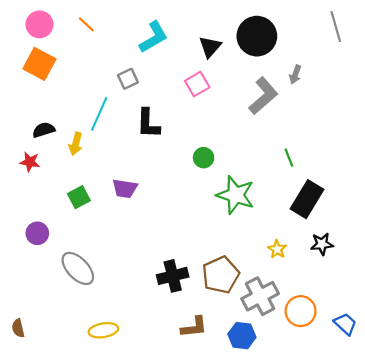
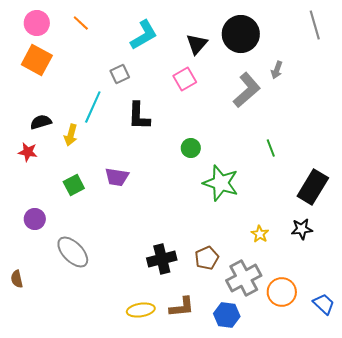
black rectangle: (307, 199) -> (313, 187), moved
brown pentagon: (221, 275) -> (207, 258), size x0.7
brown semicircle: (18, 328) -> (17, 279), moved
yellow ellipse: (103, 330) -> (141, 310), moved

